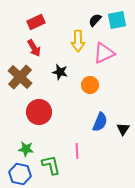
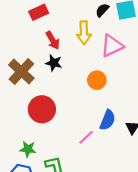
red arrow: (34, 48) -> (53, 40), moved
black star: (60, 72) -> (54, 63), moved
pink line: (77, 151) -> (86, 137), moved, turned 49

